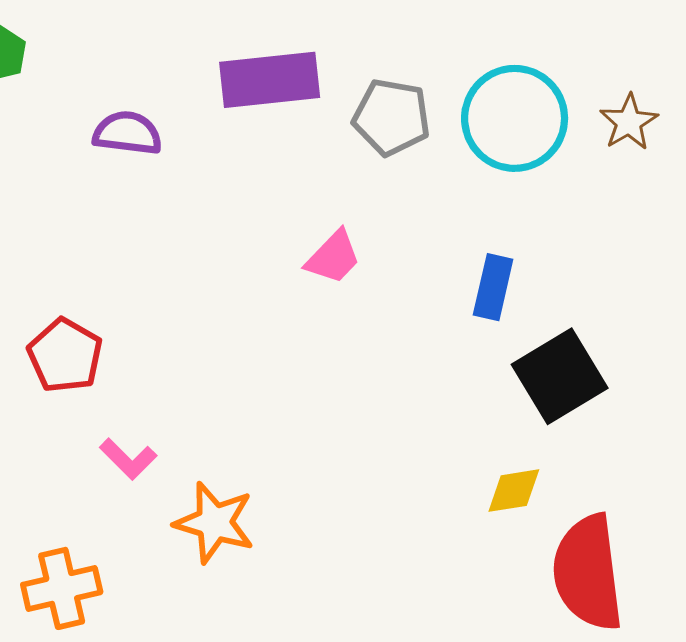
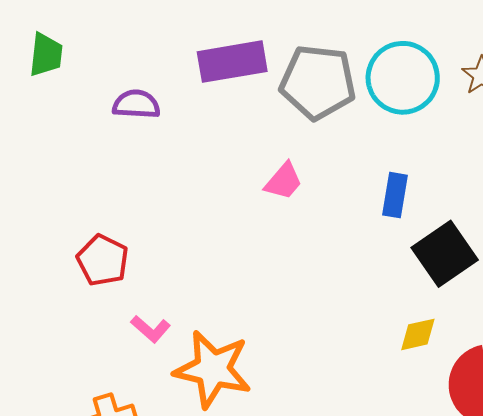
gray pentagon: (392, 117) -> (318, 82), size x1.4
orange star: (214, 523) -> (213, 369), size x1.4

